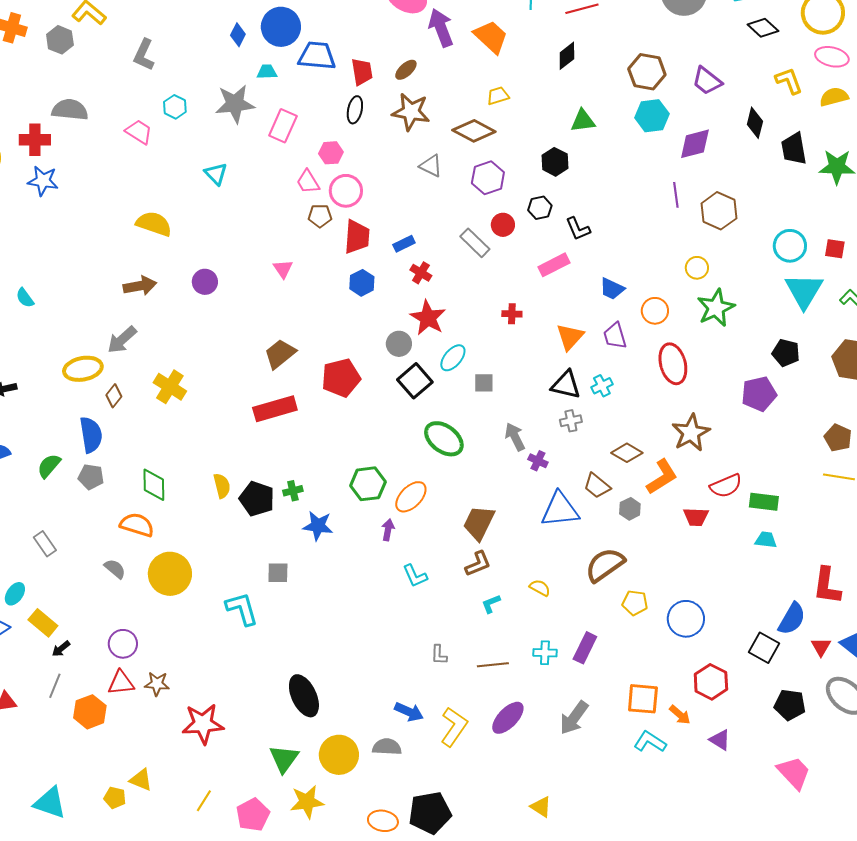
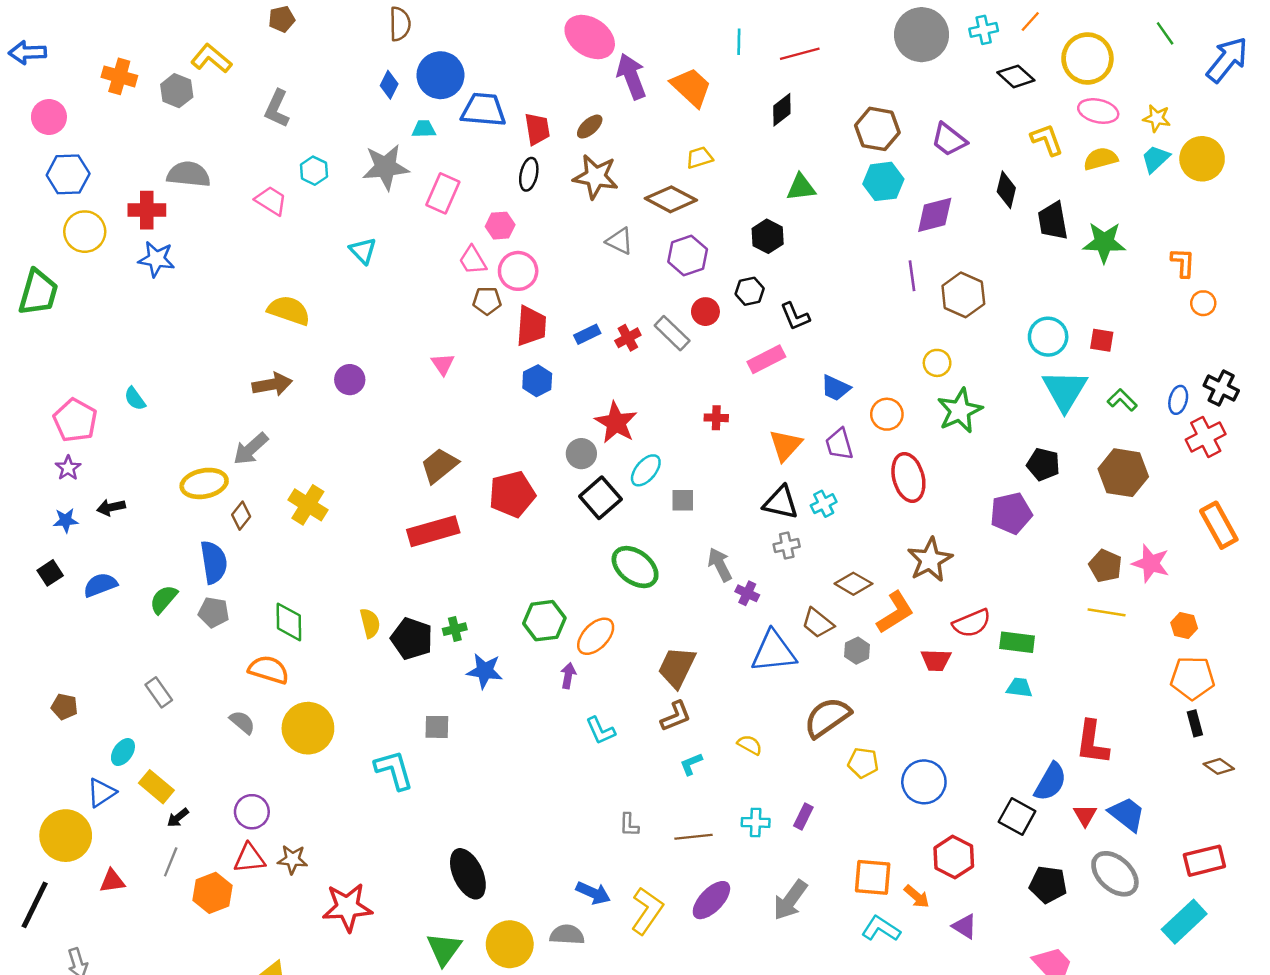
red cross: (421, 273) -> (628, 338), moved, turned 30
purple rectangle: (585, 648) -> (803, 816), size x0.7

